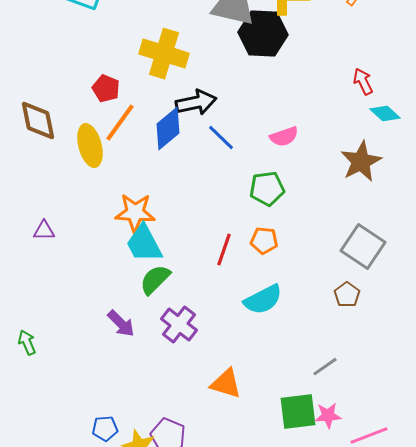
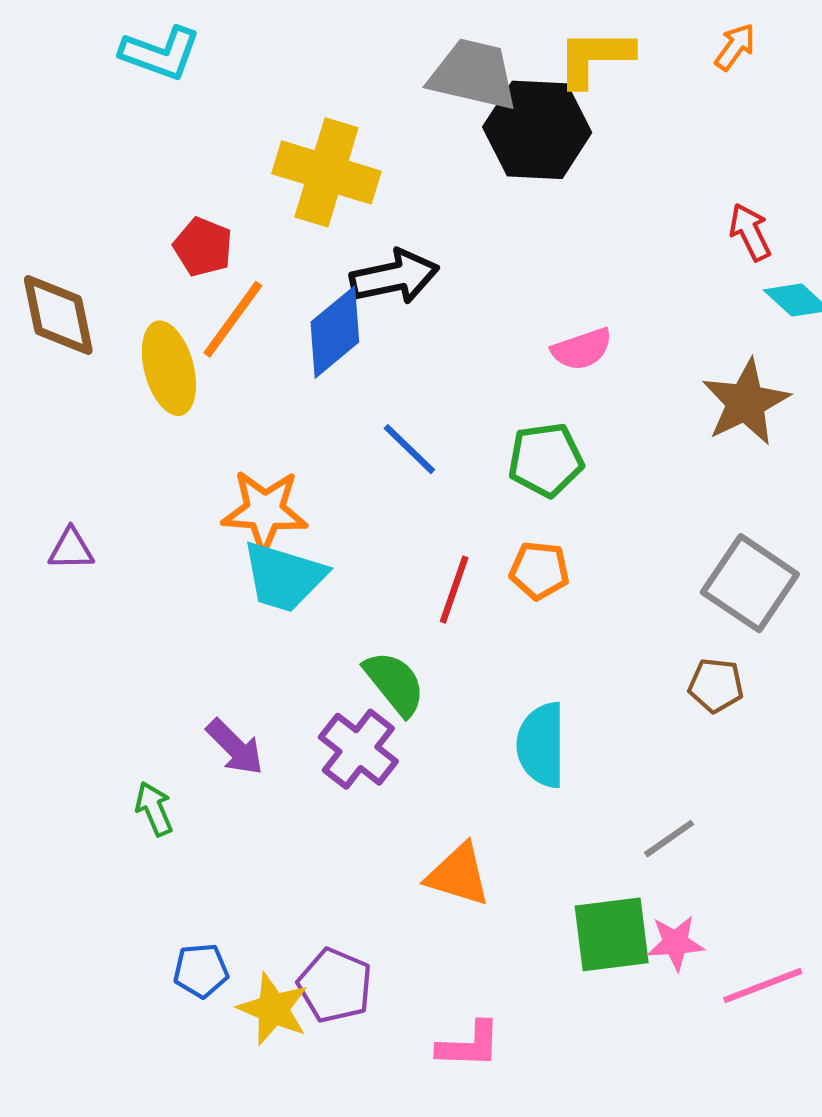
blue line: (221, 138) -> (409, 449), moved
cyan trapezoid: (144, 244) -> (284, 577), turned -45
green semicircle: (155, 280) -> (395, 683), moved, turned 96
brown pentagon: (347, 295) -> (716, 685), turned -30
cyan semicircle: (263, 300) -> (541, 745), moved, turned 117
green arrow: (27, 343) -> (154, 809), moved

